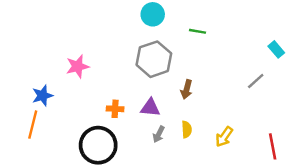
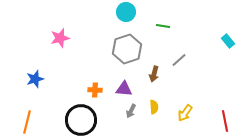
pink star: (78, 66) -> (60, 38), moved
gray line: (256, 81) -> (179, 60), moved
orange line: (33, 125) -> (27, 122), moved

